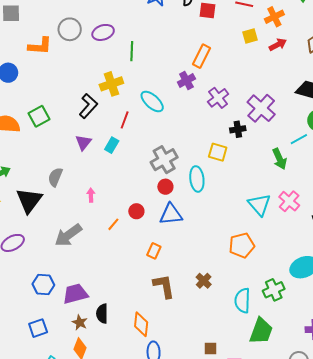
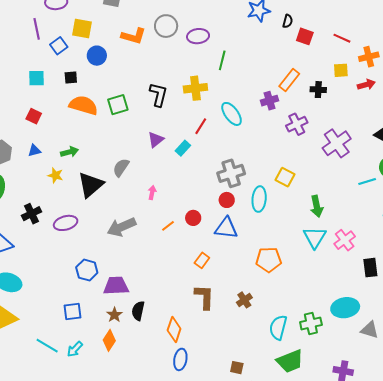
black L-shape: (88, 106) -> (158, 95), moved, turned -40
black cross: (238, 129) -> (318, 90), moved
green arrow: (279, 159) -> (317, 206), moved
orange pentagon: (242, 245) -> (269, 260), moved
green trapezoid: (261, 331) -> (290, 361), turned 36

